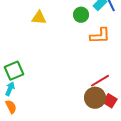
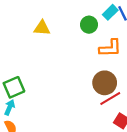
brown circle: (95, 98) -> (105, 83), moved

